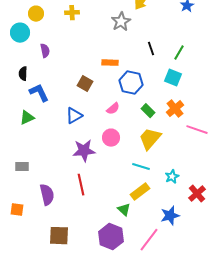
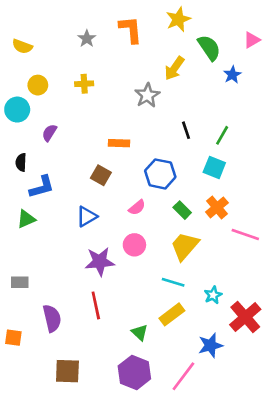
purple semicircle: (45, 51) -> (49, 133), turned -136
orange rectangle: (110, 63) -> (119, 143), moved
blue L-shape: (39, 93) -> (42, 187), turned 100
red cross: (197, 194) -> (245, 317), size x1.4
green triangle: (124, 210) -> (140, 332), moved

